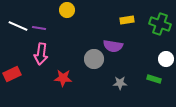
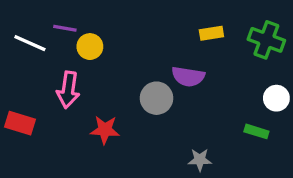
yellow circle: (67, 10) -> (90, 47), moved
purple line: (39, 28) -> (65, 28), moved
red rectangle: (12, 74) -> (20, 123), turned 42
gray star: (120, 83) -> (200, 160), moved

